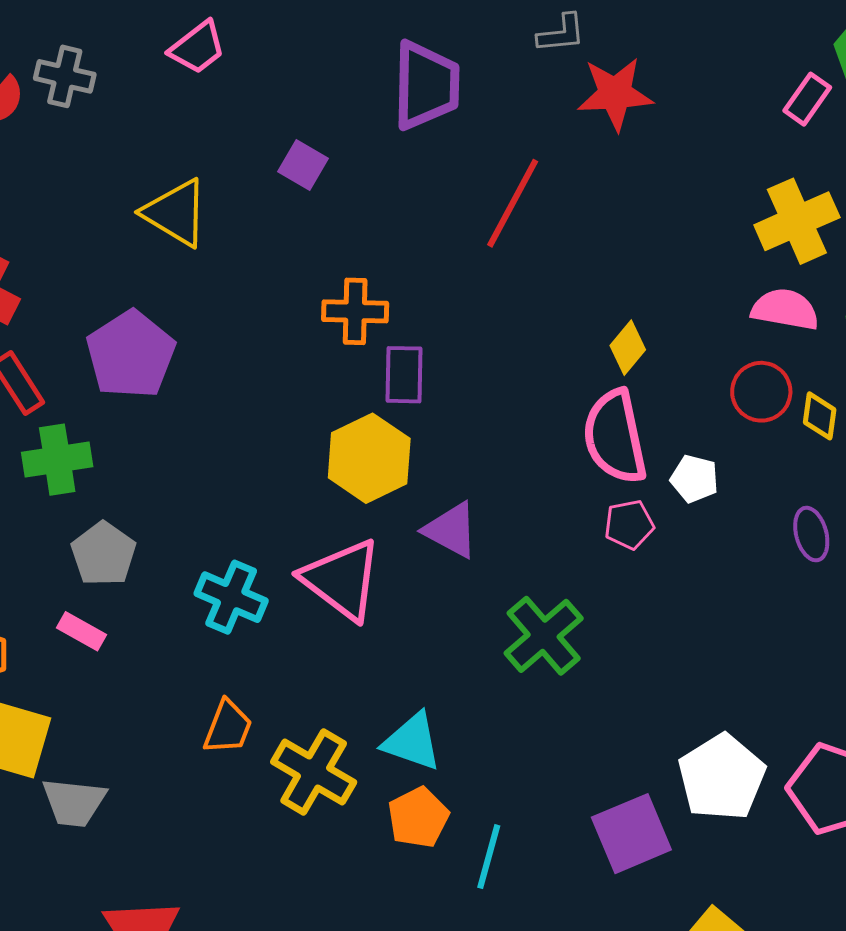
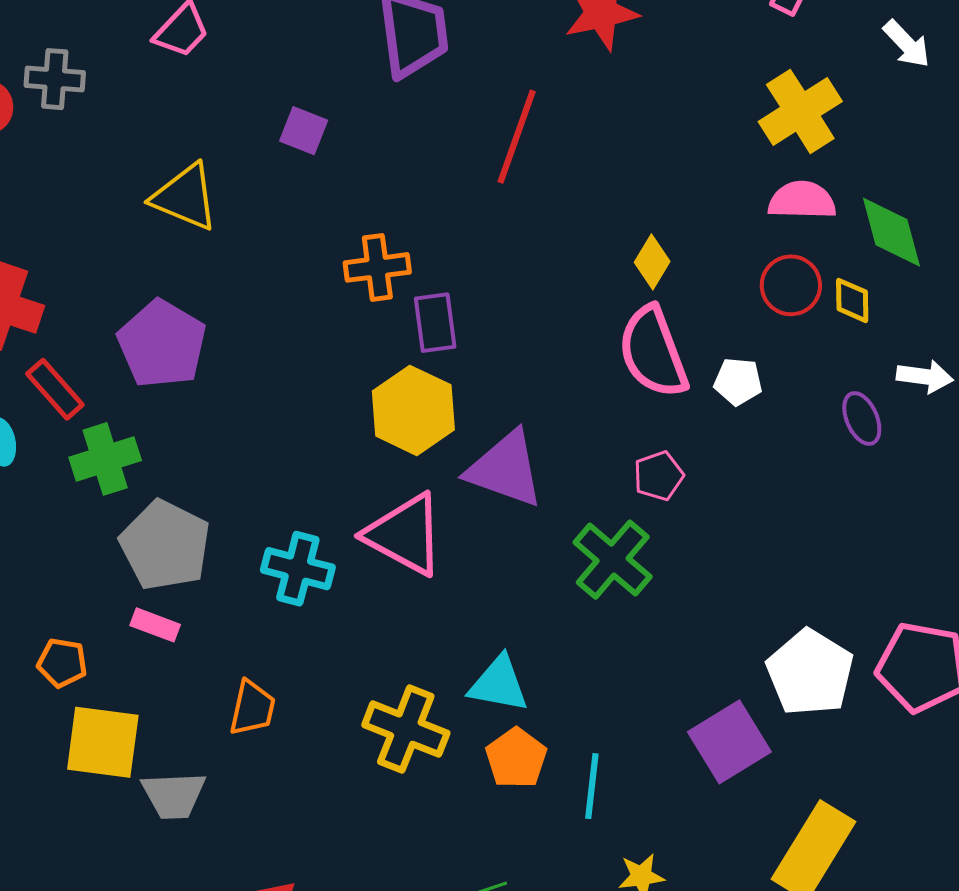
pink pentagon: (629, 525) -> (659, 476), moved
purple triangle: (451, 530) -> (505, 469), size x1.4
gray pentagon: (103, 554) -> (165, 545), size x1.4
orange trapezoid: (228, 727) -> (252, 708), moved

